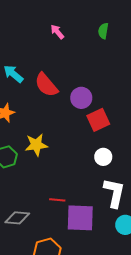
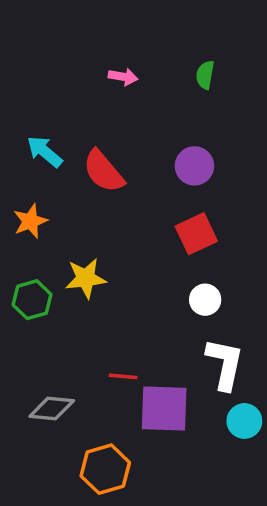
pink arrow: (57, 32) -> (123, 77), turned 140
purple circle: (81, 98) -> (194, 166), moved

